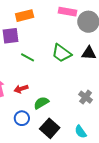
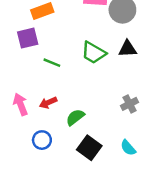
gray cross: (86, 97) -> (130, 104), turned 32
blue circle: (22, 118) -> (42, 140), moved

